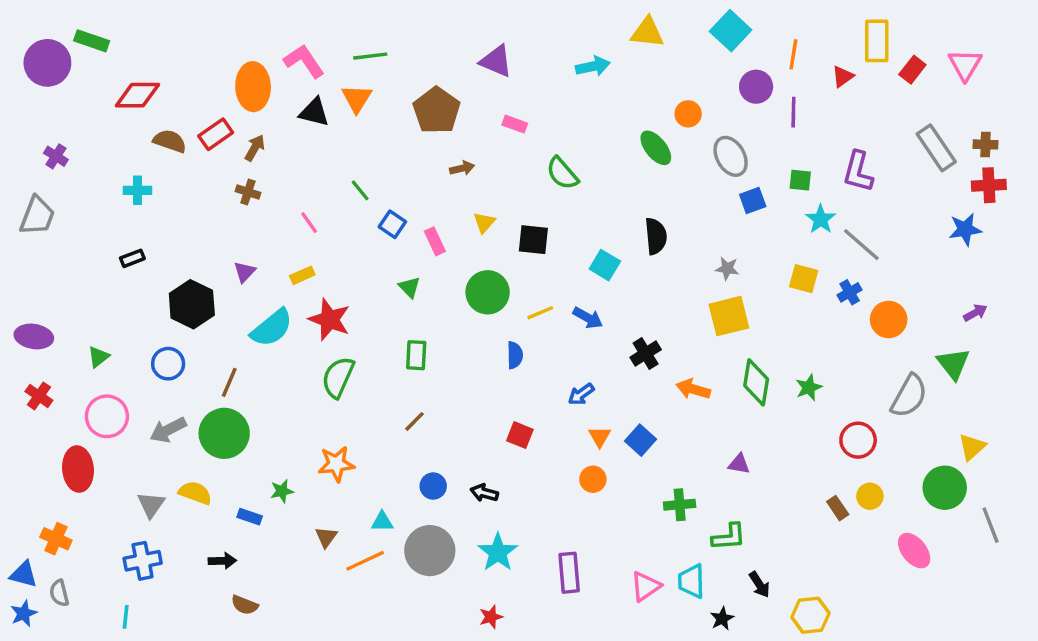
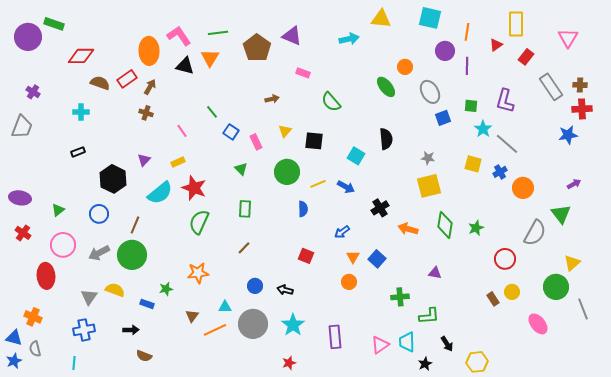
cyan square: (731, 31) -> (430, 18), turned -30
red rectangle: (912, 70) -> (526, 57), moved
brown pentagon: (437, 110) -> (257, 48), moved

